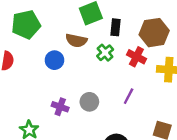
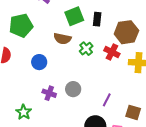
black rectangle: (116, 27) -> (97, 19), moved
blue circle: (54, 60) -> (39, 62), moved
purple line: (129, 96) -> (107, 100), moved

